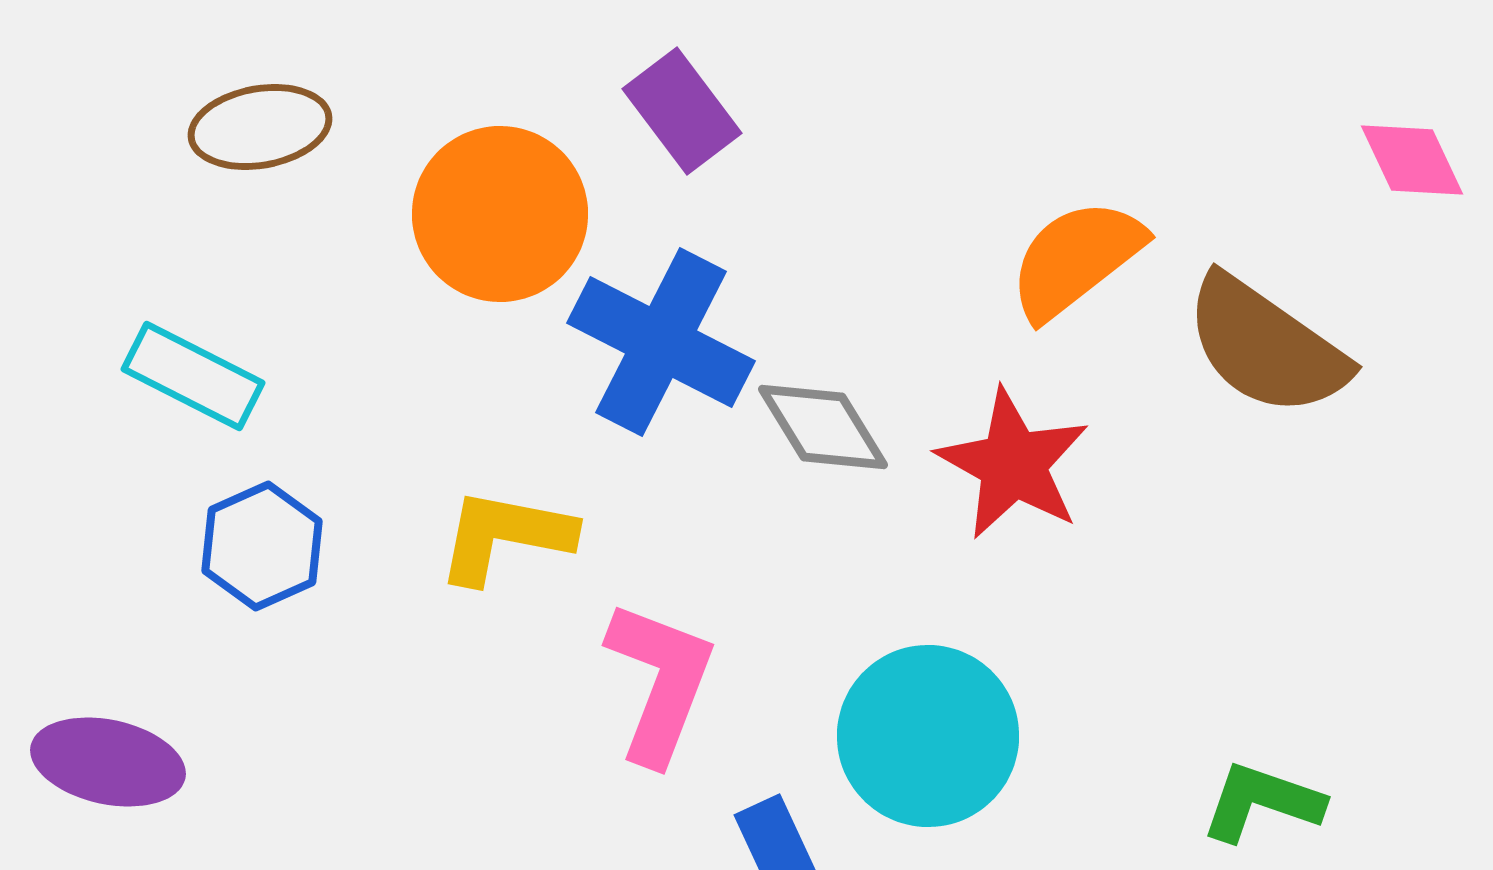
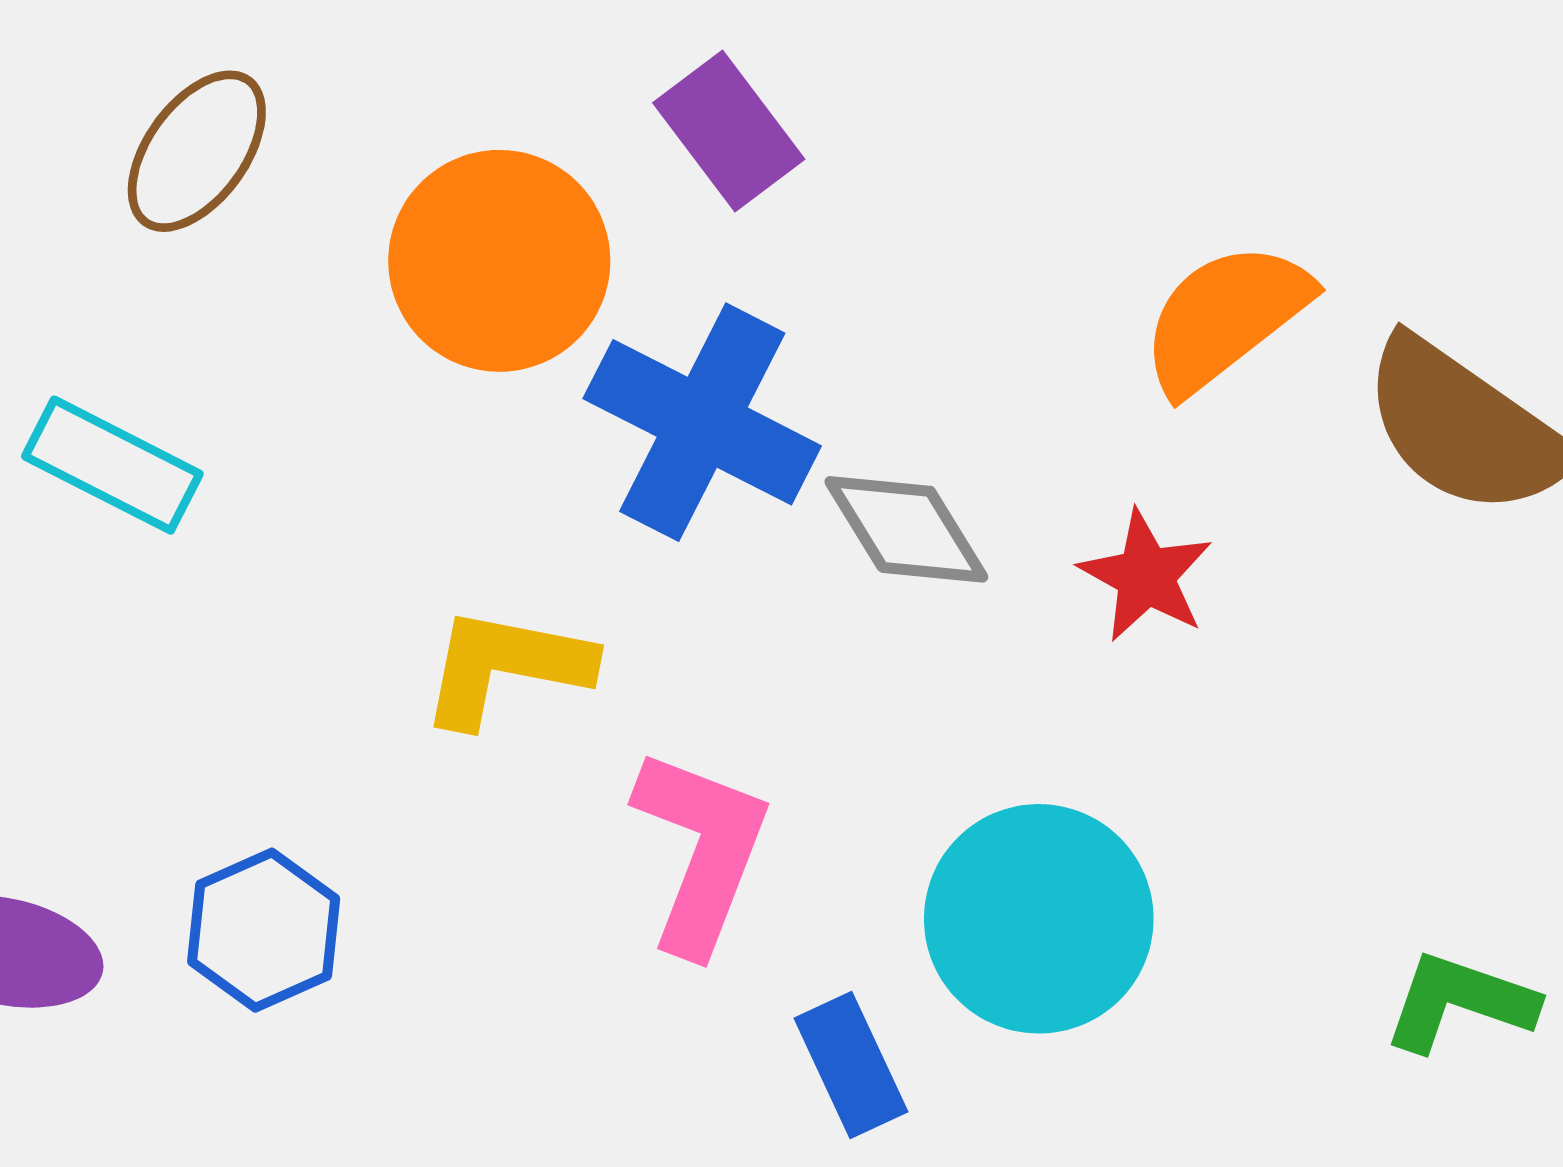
brown ellipse: (260, 127) -> (197, 151), turned -44
red star: (1013, 464) -> (1146, 576), size x0.7
blue hexagon: (262, 546) -> (264, 930), moved

